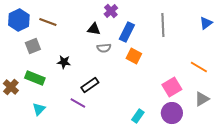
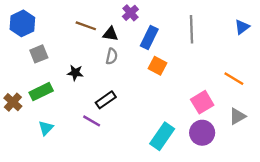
brown line: (48, 22) -> (86, 26), moved
gray semicircle: (104, 48) -> (112, 56), moved, turned -72
green rectangle: (35, 78) -> (41, 92), turned -48
cyan rectangle: (138, 116) -> (162, 136), size x1.6

